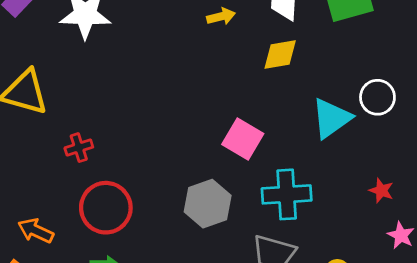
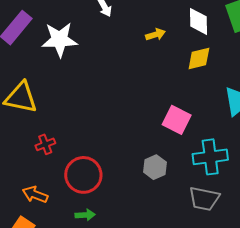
red cross: (79, 148) -> (45, 144), moved
gray hexagon: (208, 204) -> (155, 167), size x0.7

